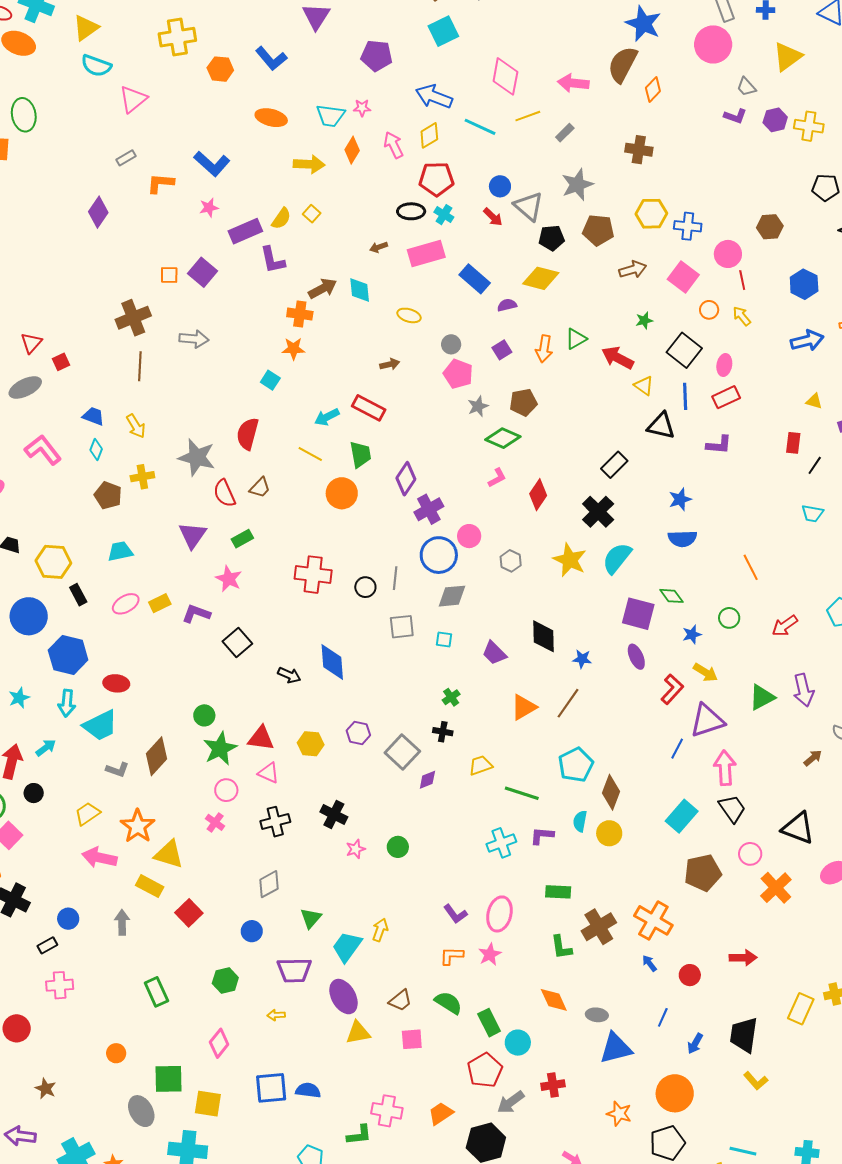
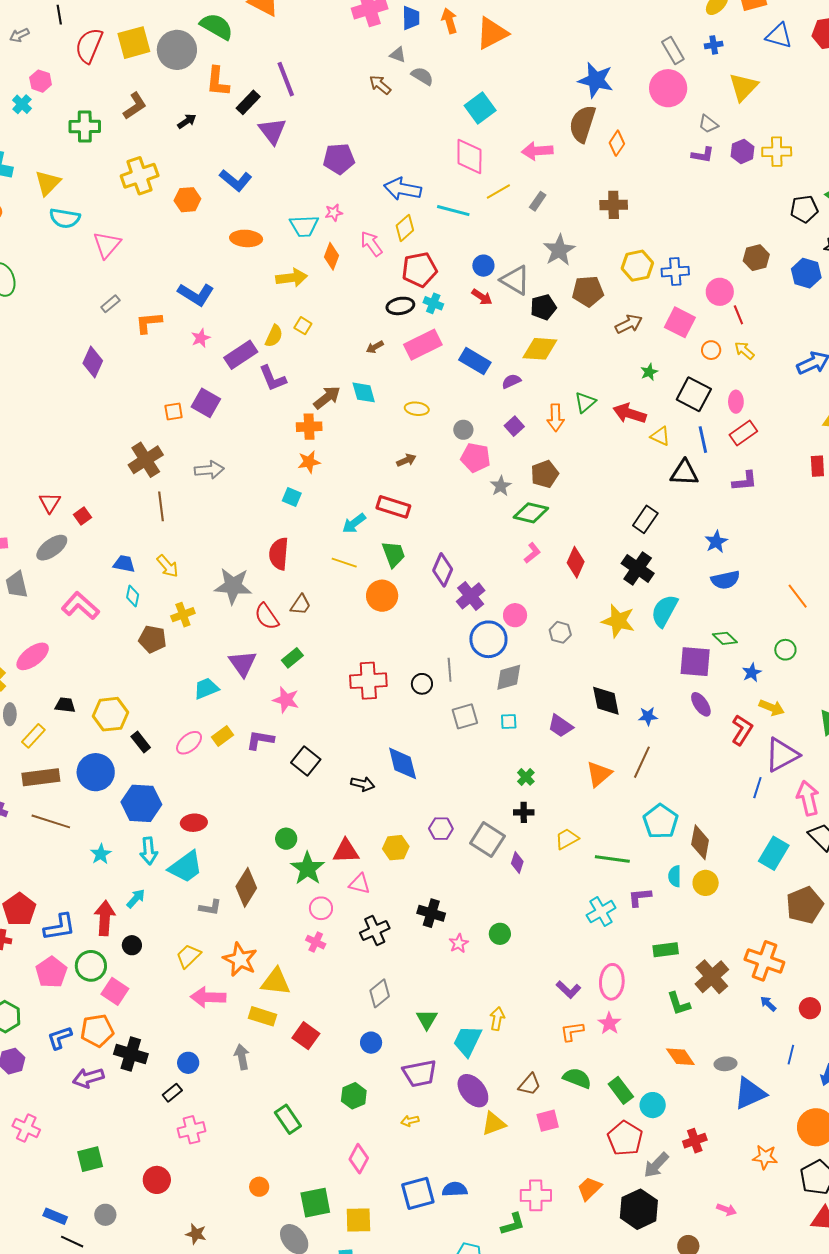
cyan square: (443, 31) -> (480, 108), moved
blue hexagon: (804, 284) -> (806, 273), moved
cyan trapezoid: (120, 551) -> (206, 689), moved
purple diamond: (427, 780) -> (517, 862), turned -40

